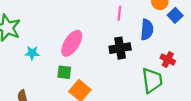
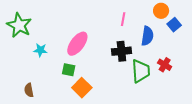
green trapezoid: (152, 80) -> (141, 71), moved

